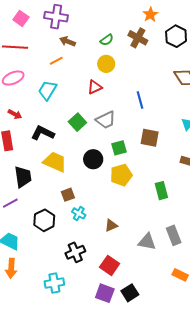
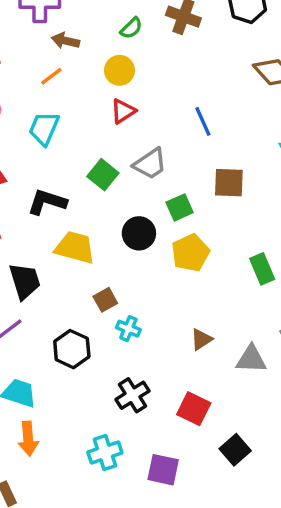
yellow circle: (106, 64) -> (120, 70), moved
brown triangle: (111, 225) -> (201, 339), moved
purple square: (105, 293) -> (163, 470), moved

